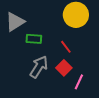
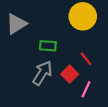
green rectangle: (34, 39) -> (48, 46), moved
red line: (66, 47) -> (86, 59), moved

